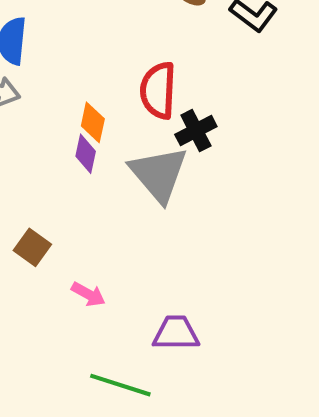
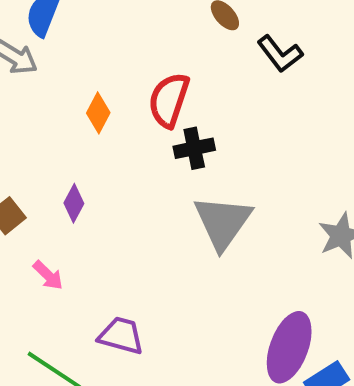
purple diamond: (86, 154) -> (74, 203), moved
gray triangle: (159, 174) -> (223, 222), moved

